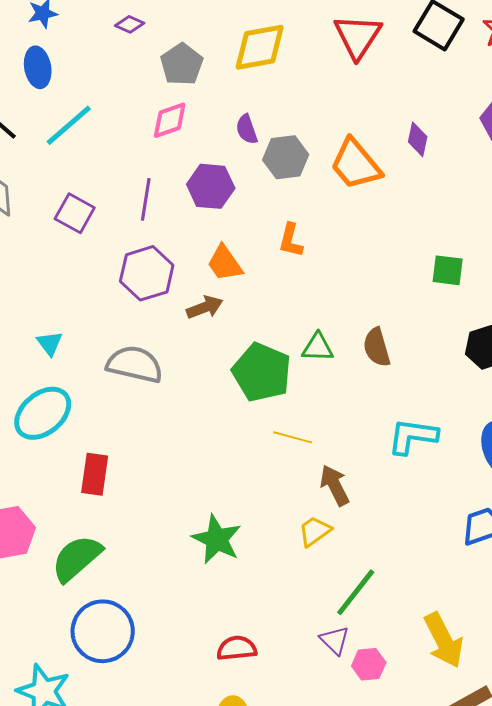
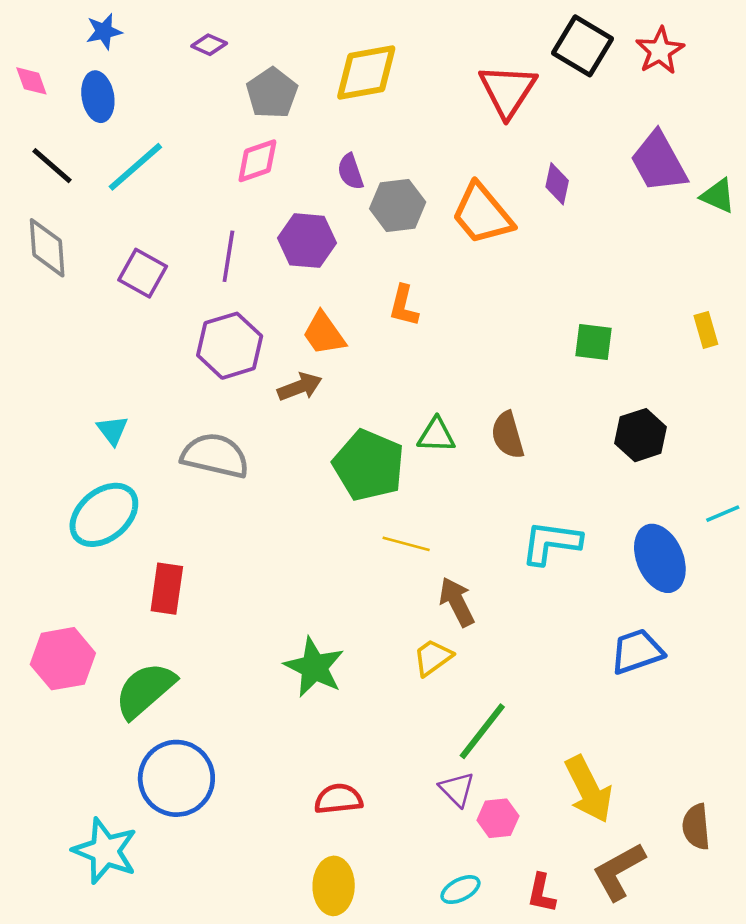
red triangle: (358, 36) -> (508, 91), moved

